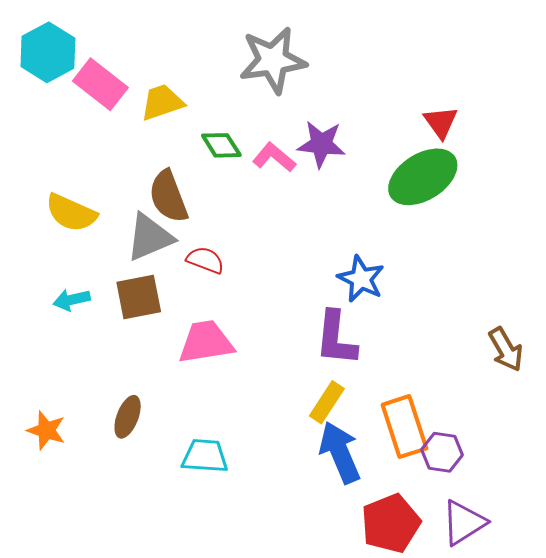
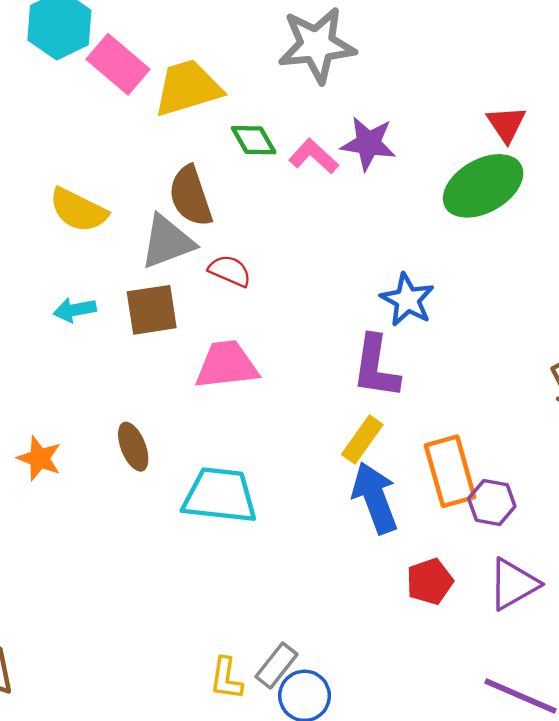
yellow trapezoid: (162, 102) -> (188, 88), size x1.4
brown ellipse: (128, 417) -> (133, 447), turned -45
cyan trapezoid: (205, 456) -> (220, 495), size x1.4
red pentagon: (391, 523) -> (430, 581), size x0.7

